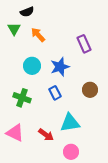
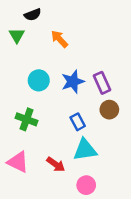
orange arrow: (38, 35) -> (59, 39), moved
purple rectangle: (84, 44) -> (102, 83), moved
blue rectangle: (55, 93) -> (78, 122), moved

